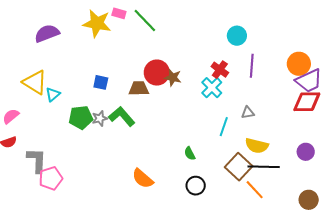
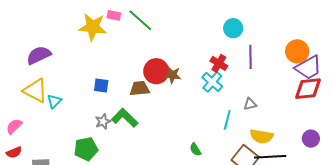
purple semicircle: (47, 33) -> (39, 55), moved
green pentagon: (81, 117) -> (86, 149), moved

